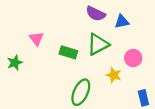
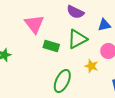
blue triangle: (122, 22) -> (104, 25), moved
pink triangle: (36, 39) -> (34, 24), moved, size x1.5

